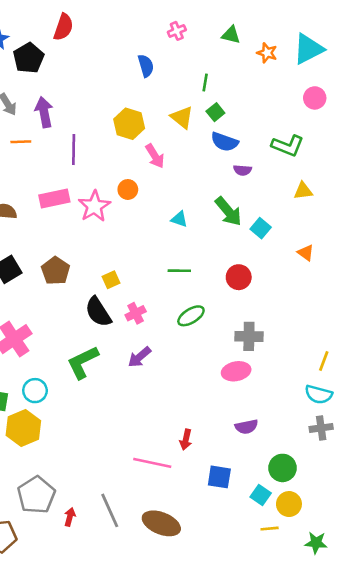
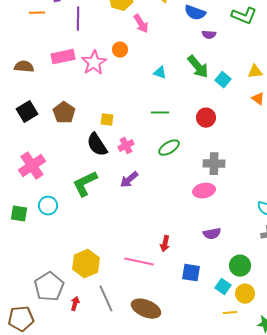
yellow triangle: (303, 191) -> (255, 72), moved
yellow square: (111, 280) -> (107, 120), turned 32
yellow hexagon: (23, 428) -> (86, 264), moved

